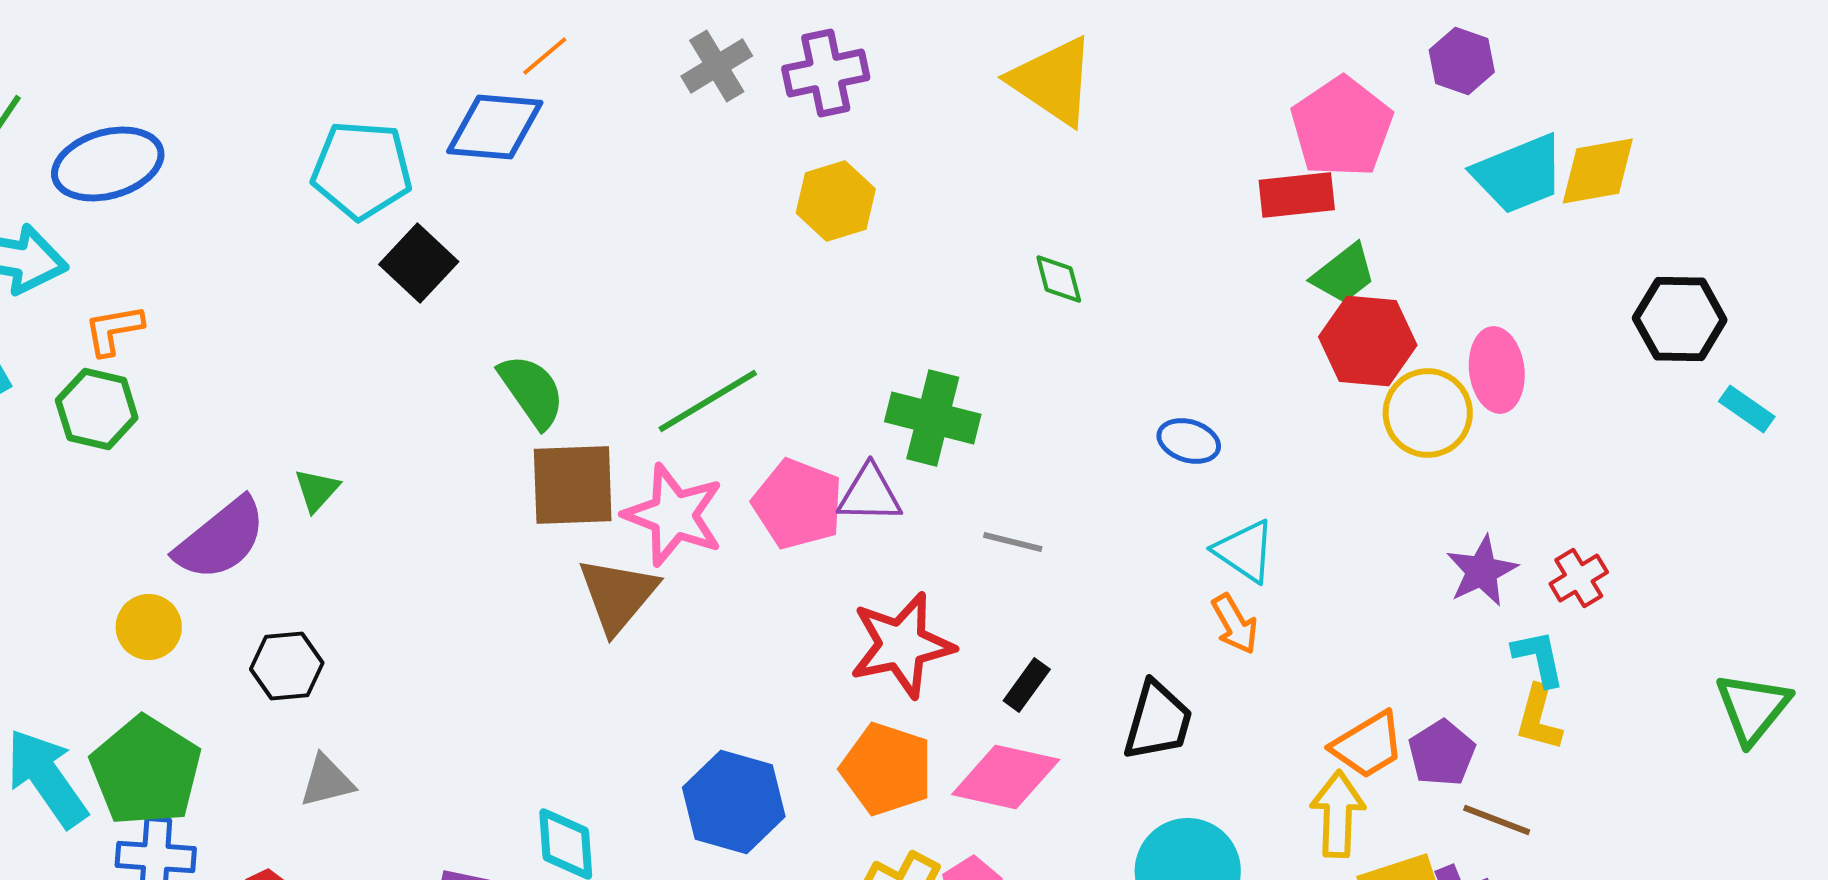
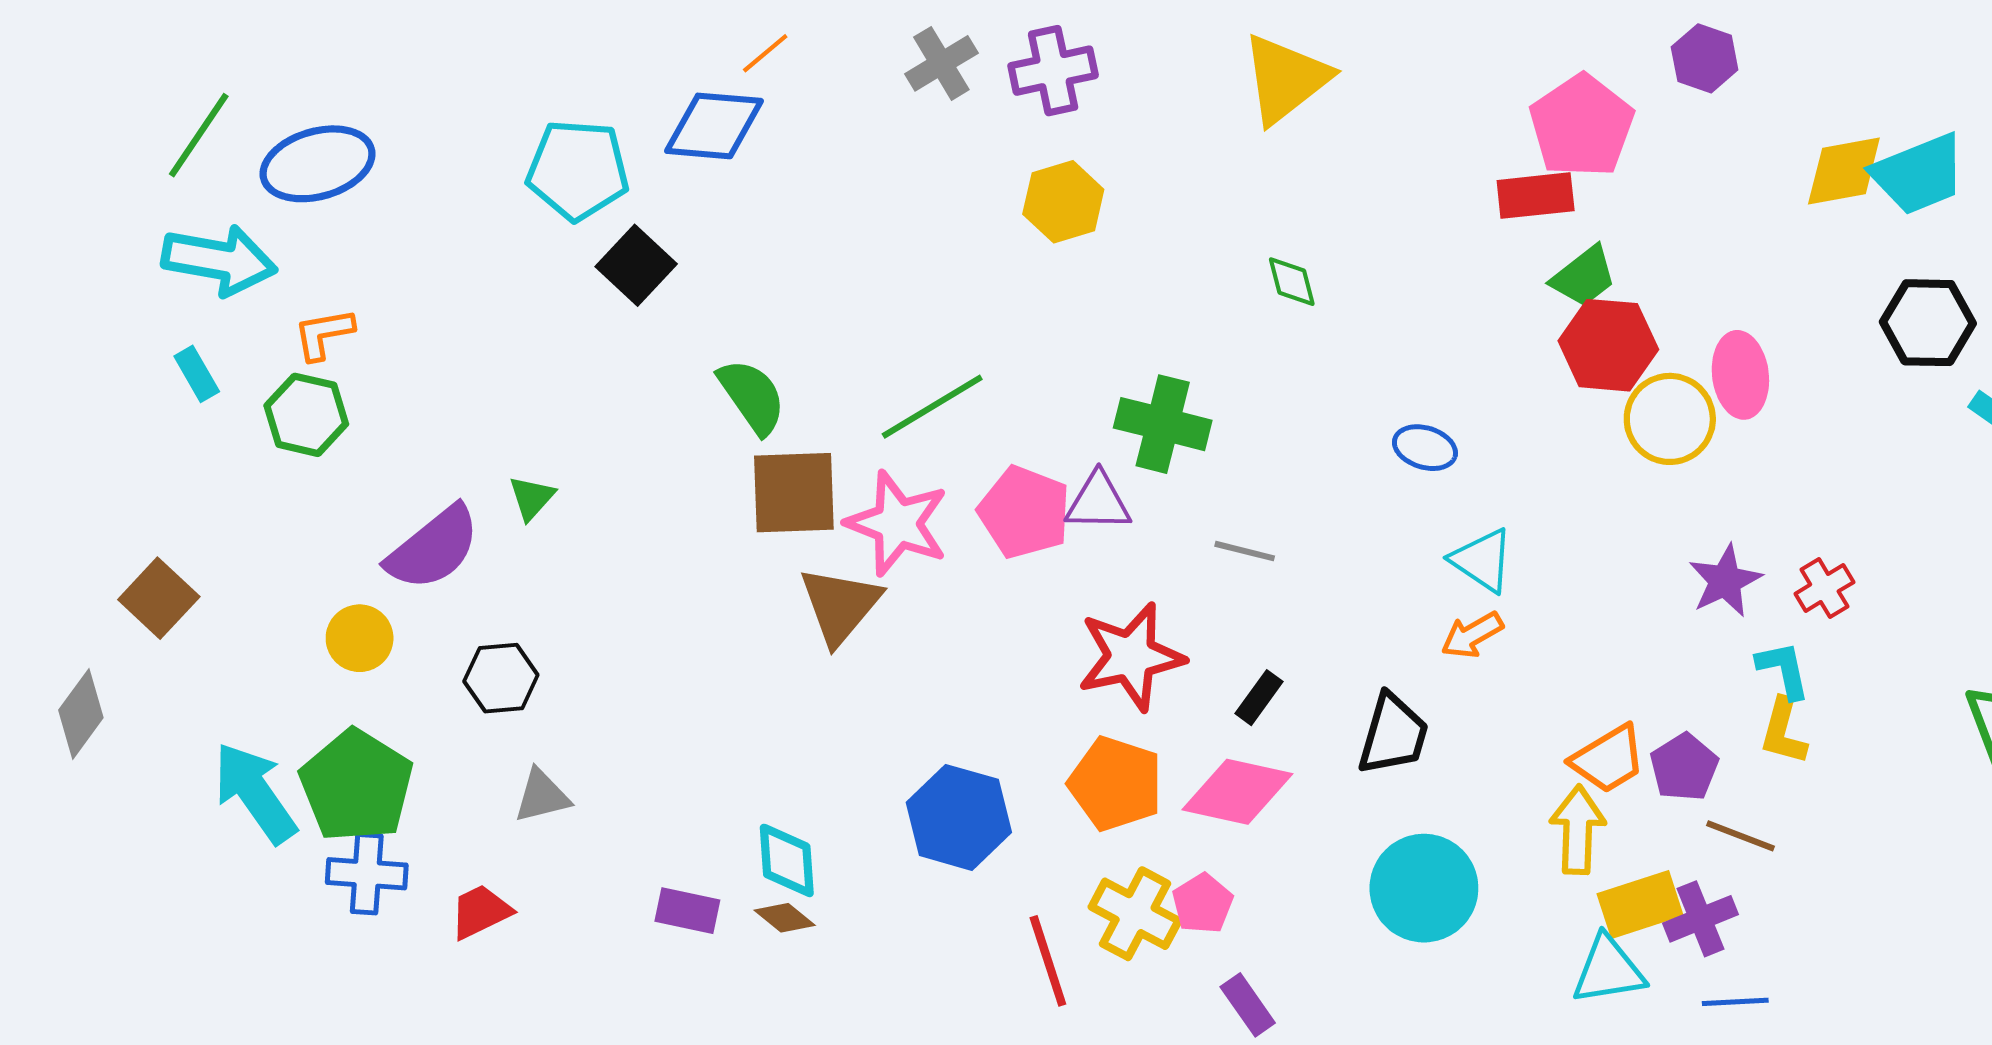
yellow triangle: (1053, 81) -> (1286, 79), turned 48
cyan trapezoid: (1519, 174) -> (1919, 174), moved
orange arrow: (1235, 624) -> (1472, 635), turned 90

